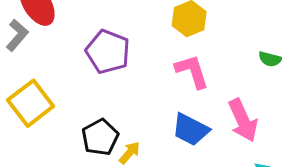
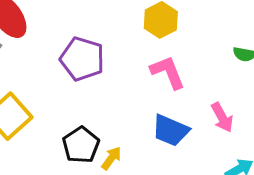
pink arrow: (243, 120) -> (222, 117), size x0.7

